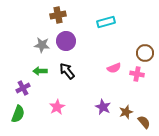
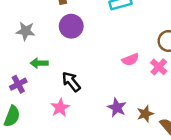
gray star: (42, 45) -> (26, 31), moved
black arrow: (67, 71) -> (71, 82), moved
pink cross: (137, 74) -> (159, 67), turned 32

